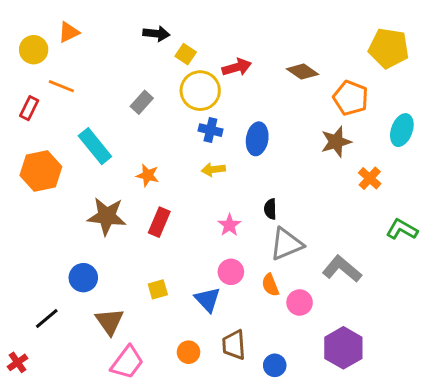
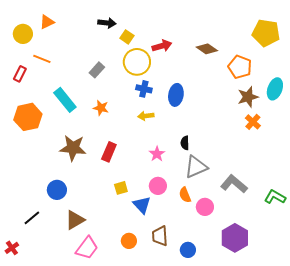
brown star: (336, 142) -> (248, 97), moved
orange star: (148, 175) -> (101, 108), moved
green L-shape: (402, 229) -> (275, 197), moved
yellow square: (158, 289) -> (121, 188), moved
brown triangle: (110, 321) -> (75, 220), turned 35

